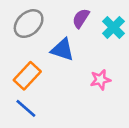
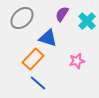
orange rectangle: (27, 76) -> (33, 59), moved
blue line: (26, 108) -> (38, 83), moved

